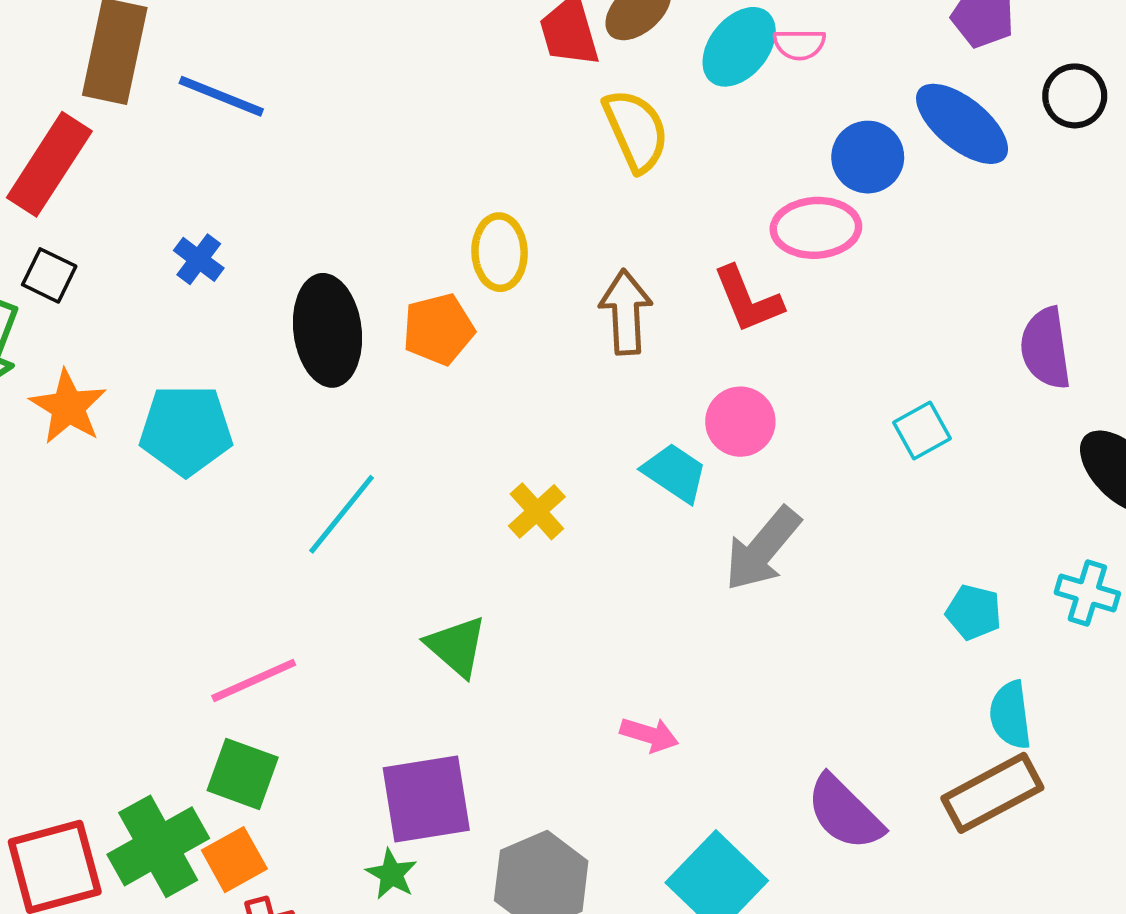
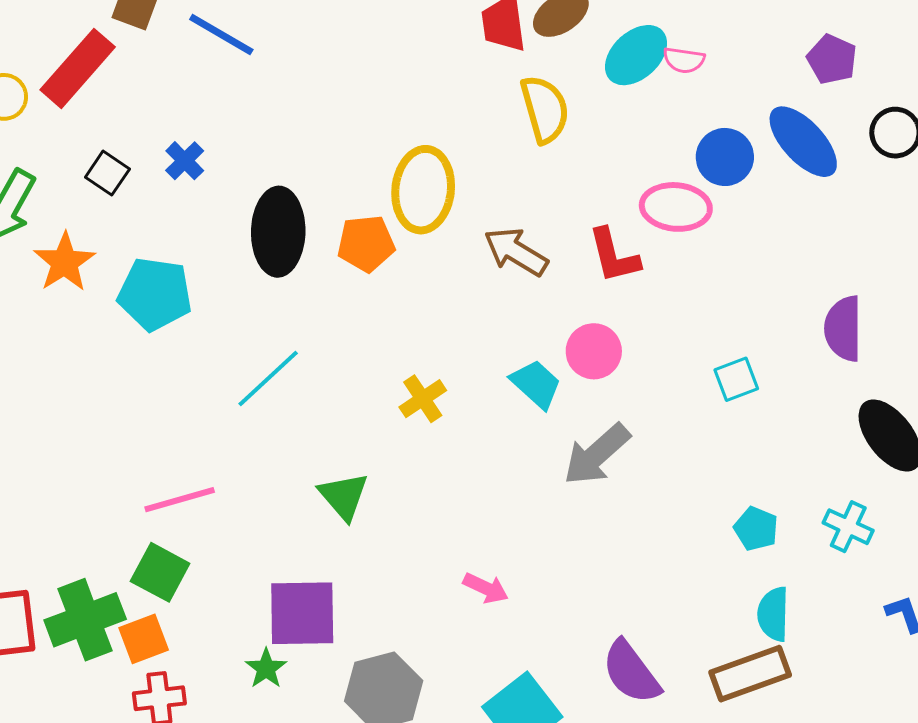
yellow ellipse: (500, 252) -> (423, 190), size x1.4
black square: (49, 275) -> (107, 173), moved
brown arrow: (626, 312) -> (516, 252), turned -64

